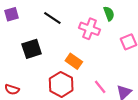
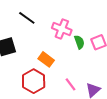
green semicircle: (109, 14) -> (79, 42), moved

